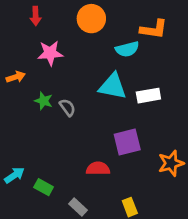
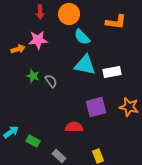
red arrow: (36, 16) -> (40, 12), moved
cyan semicircle: (127, 49) -> (82, 37), moved, turned 60
orange arrow: (16, 77) -> (18, 49), moved
orange star: (171, 163) -> (129, 107), moved, turned 30

